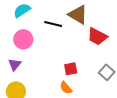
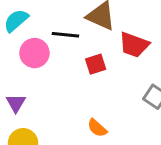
pink circle: (23, 39) -> (34, 53), moved
red square: (71, 69) -> (96, 64), moved

